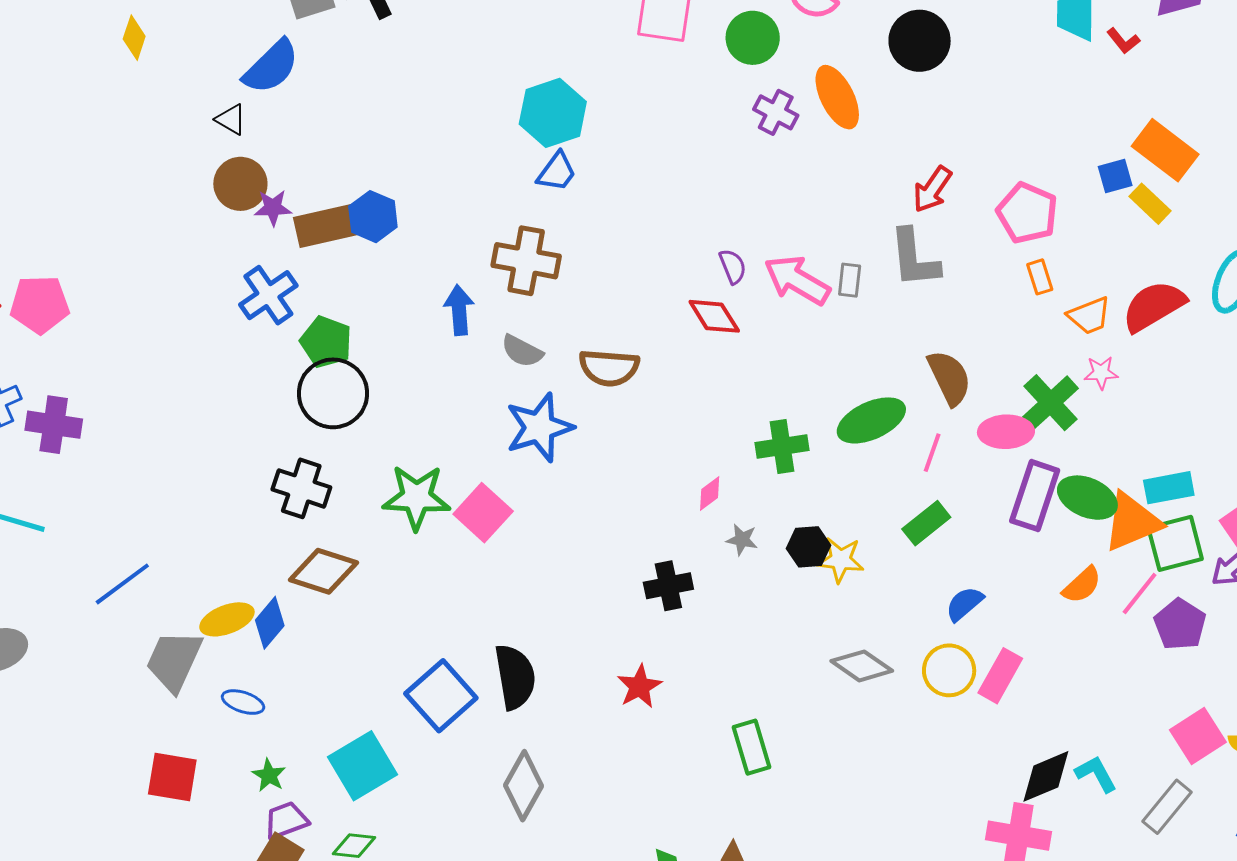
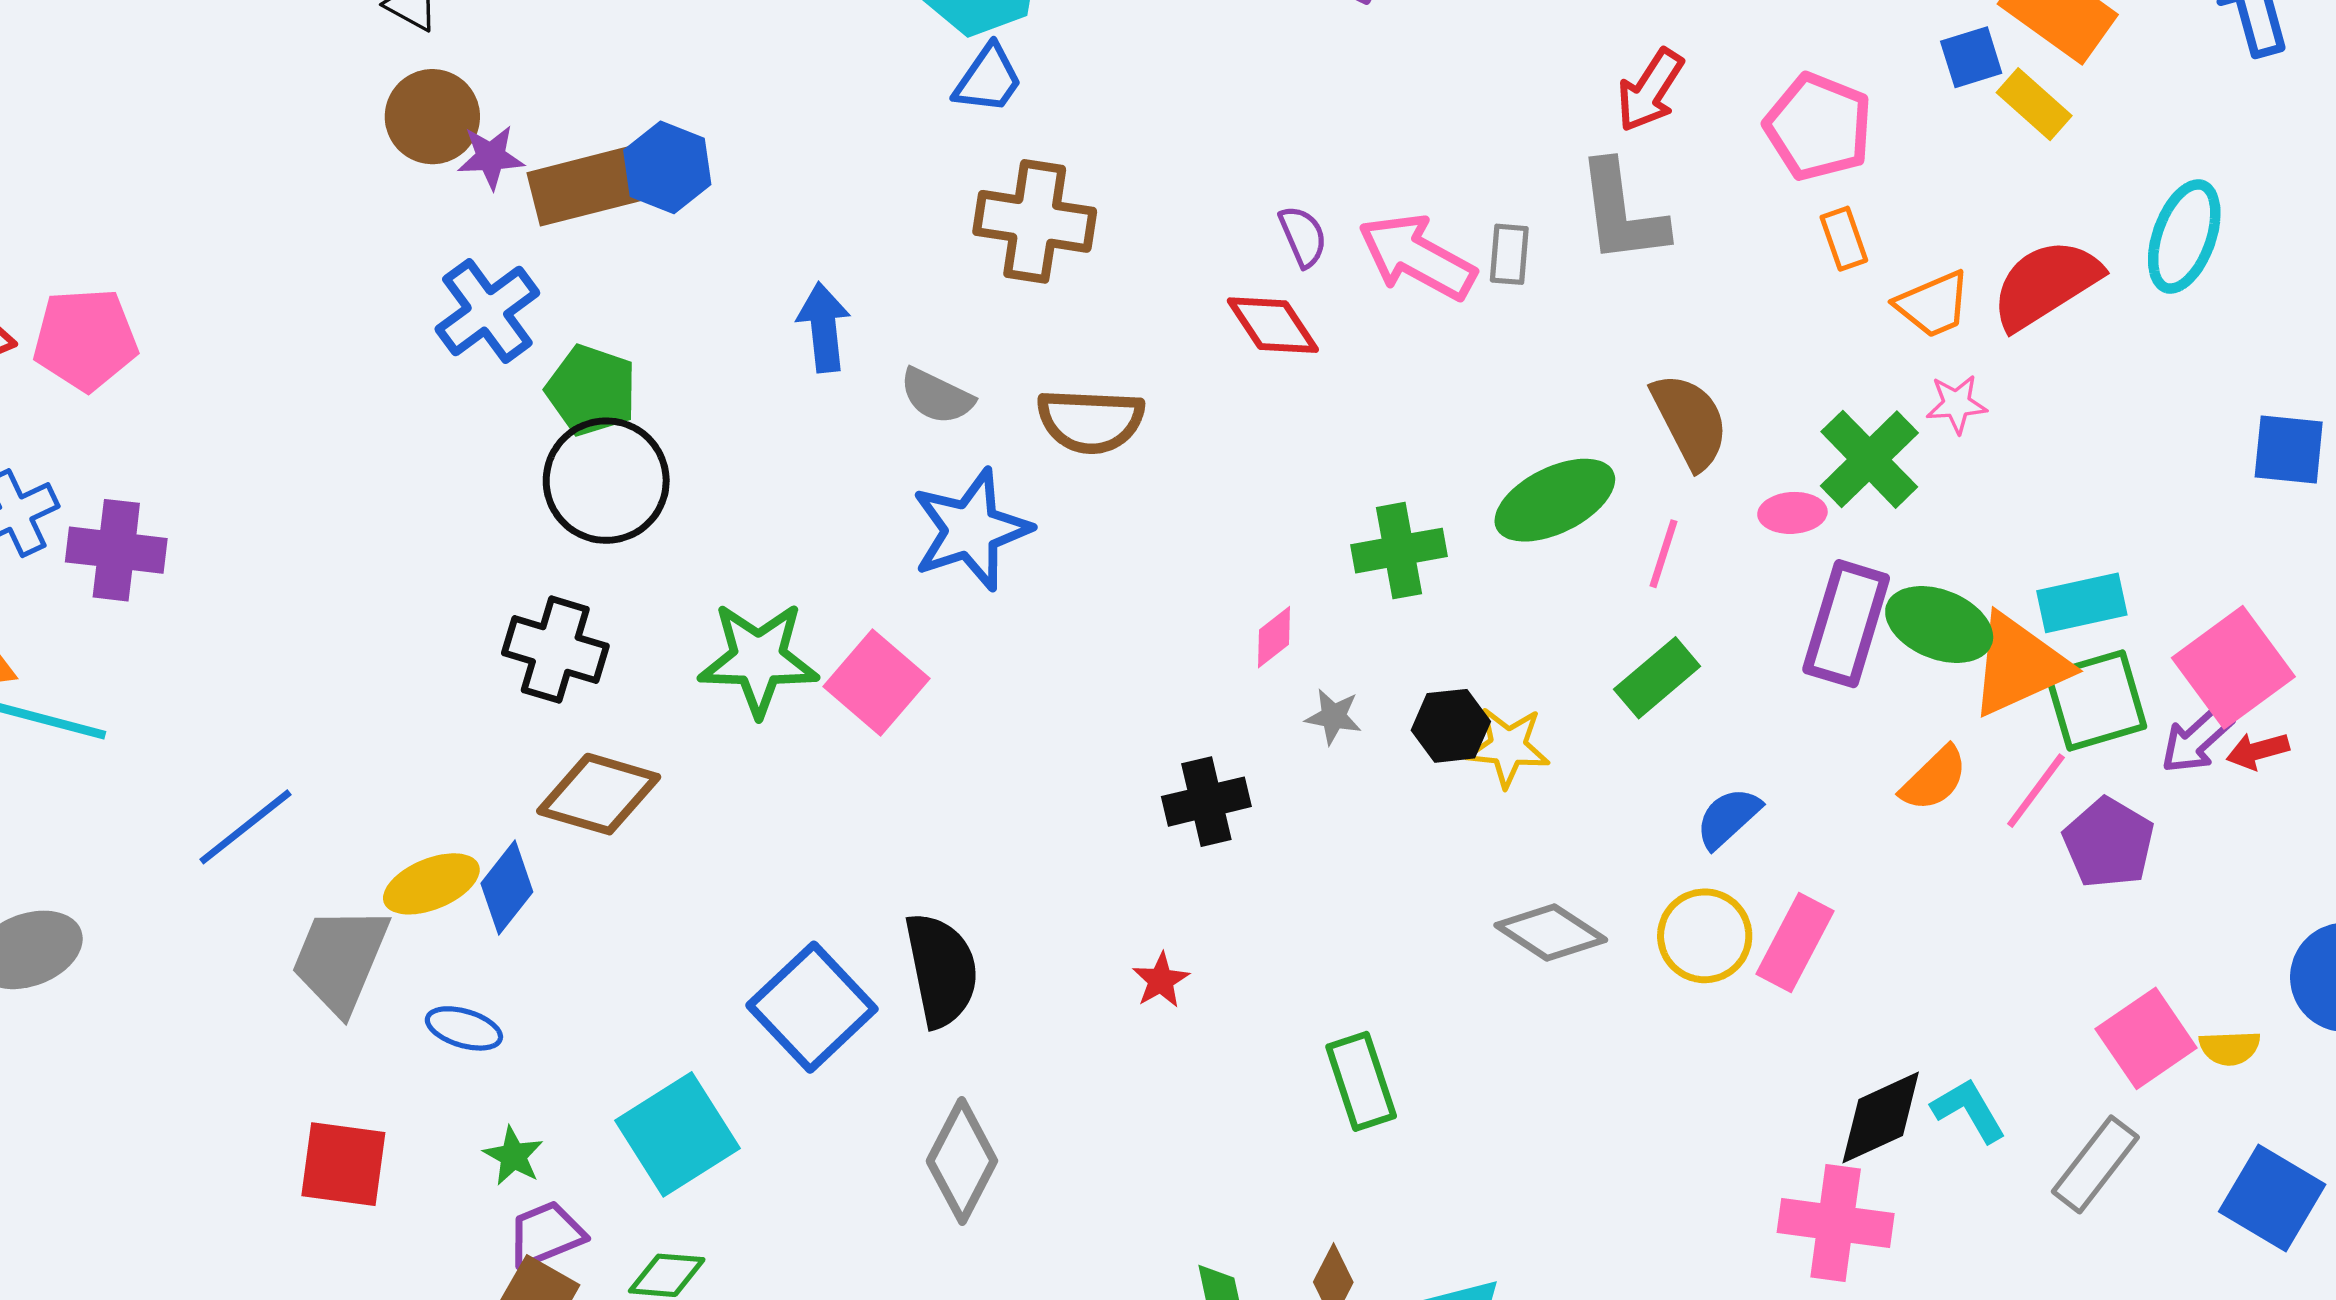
brown cross: (526, 261) -> (1035, 221), moved
pink ellipse: (1006, 432) -> (1792, 513), size x0.7
red star: (639, 686) -> (1161, 980), size x0.7

